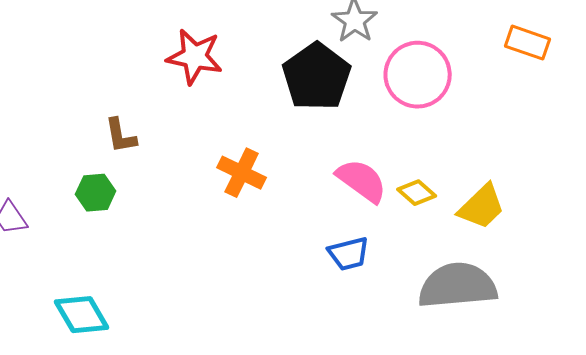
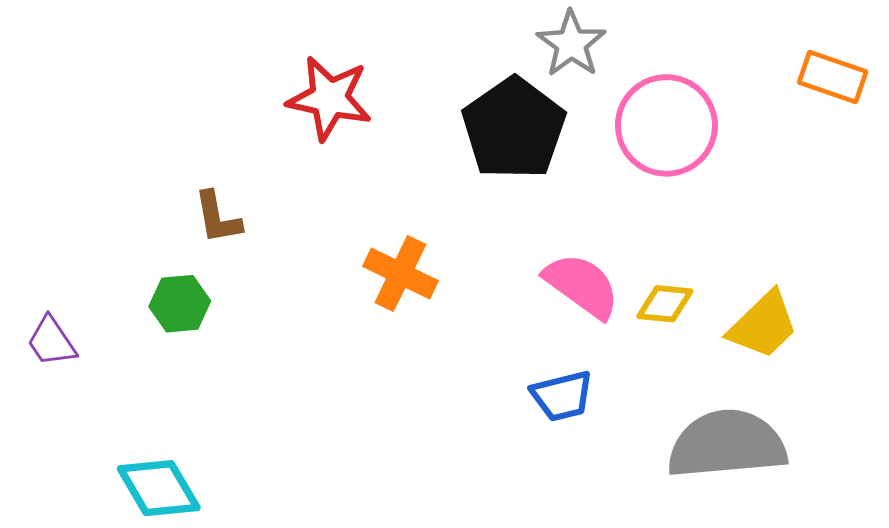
yellow diamond: (417, 193) -> (665, 304), turned -36

